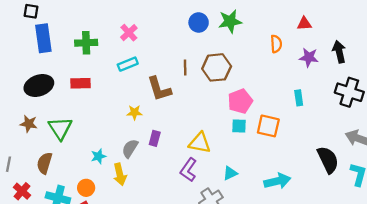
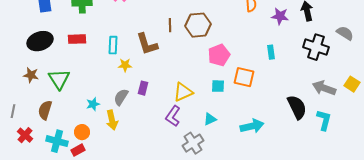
cyan rectangle: (128, 64) -> (113, 45), moved, turned -66
cyan square: (239, 126) -> (218, 86), moved
yellow triangle: (200, 143) -> (183, 92), turned -35

